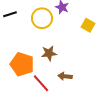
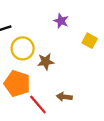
yellow circle: (42, 18) -> (23, 48), moved
brown star: (49, 53) -> (46, 62), moved

